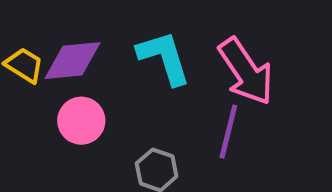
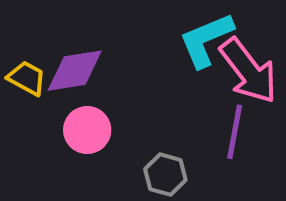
cyan L-shape: (164, 58) -> (206, 40), moved, turned -92

